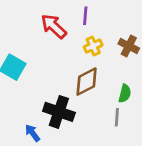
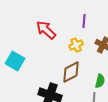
purple line: (85, 16) -> (84, 21), moved

